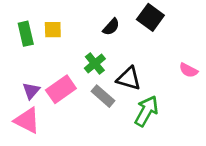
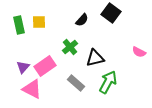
black triangle: (129, 78) -> (95, 58), turned -30
gray rectangle: (103, 96) -> (76, 83), moved
pink triangle: (27, 120) -> (32, 89), moved

